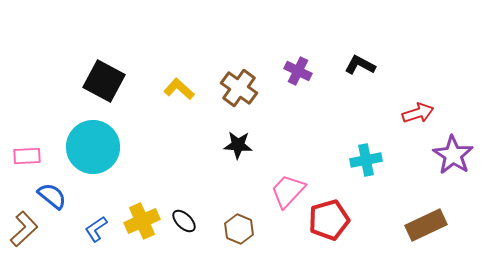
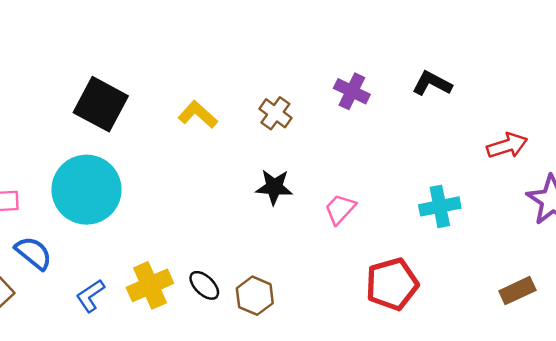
brown cross: (239, 88) -> (275, 113), size x0.7
pink trapezoid: (288, 191) -> (340, 209), moved, size x0.7
brown rectangle: (426, 225) -> (517, 291), size x0.7
brown hexagon: (239, 229) -> (255, 296), moved

